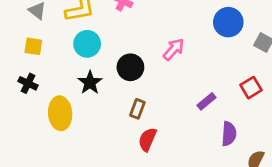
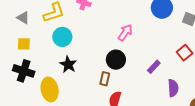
black circle: (130, 67) -> (116, 60), moved
black cross: (28, 83) -> (24, 71), size x1.5

